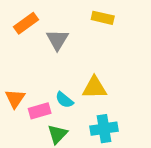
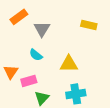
yellow rectangle: (103, 18) -> (89, 25), moved
cyan semicircle: (64, 100) -> (36, 55), moved

